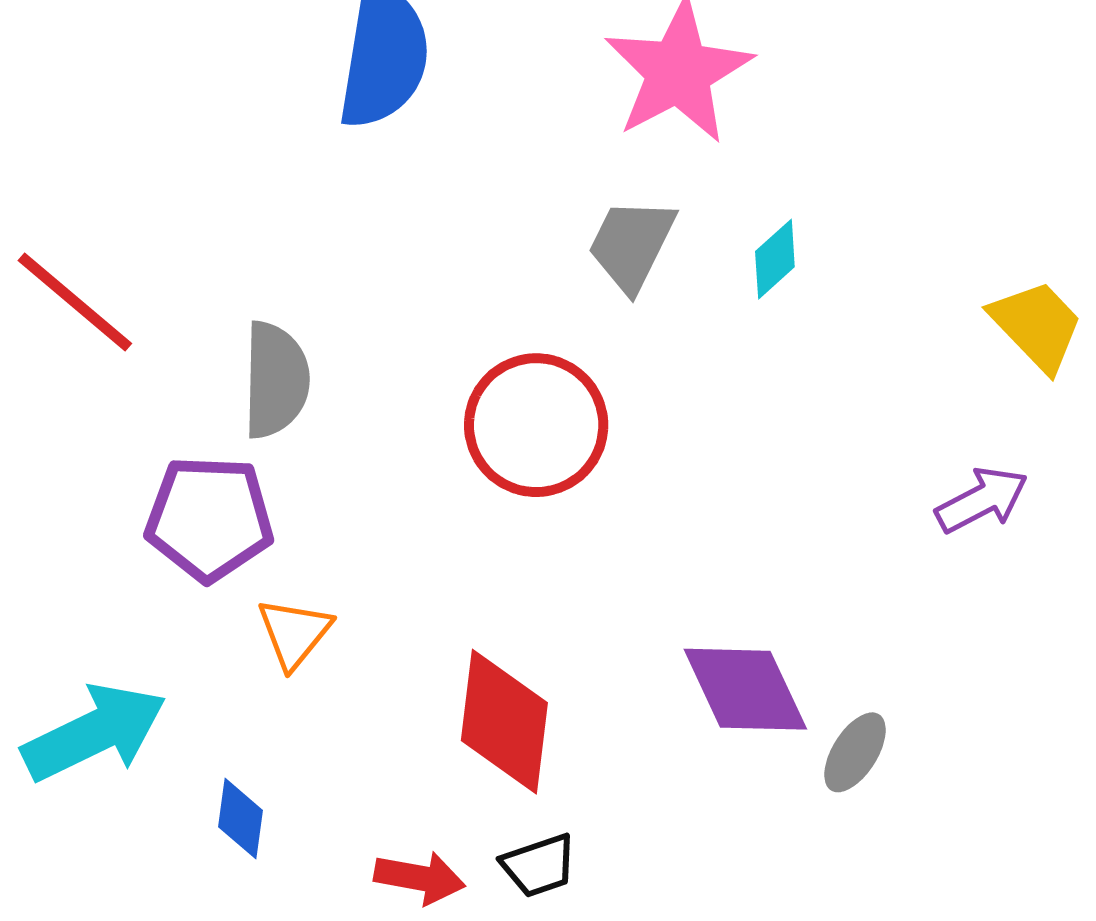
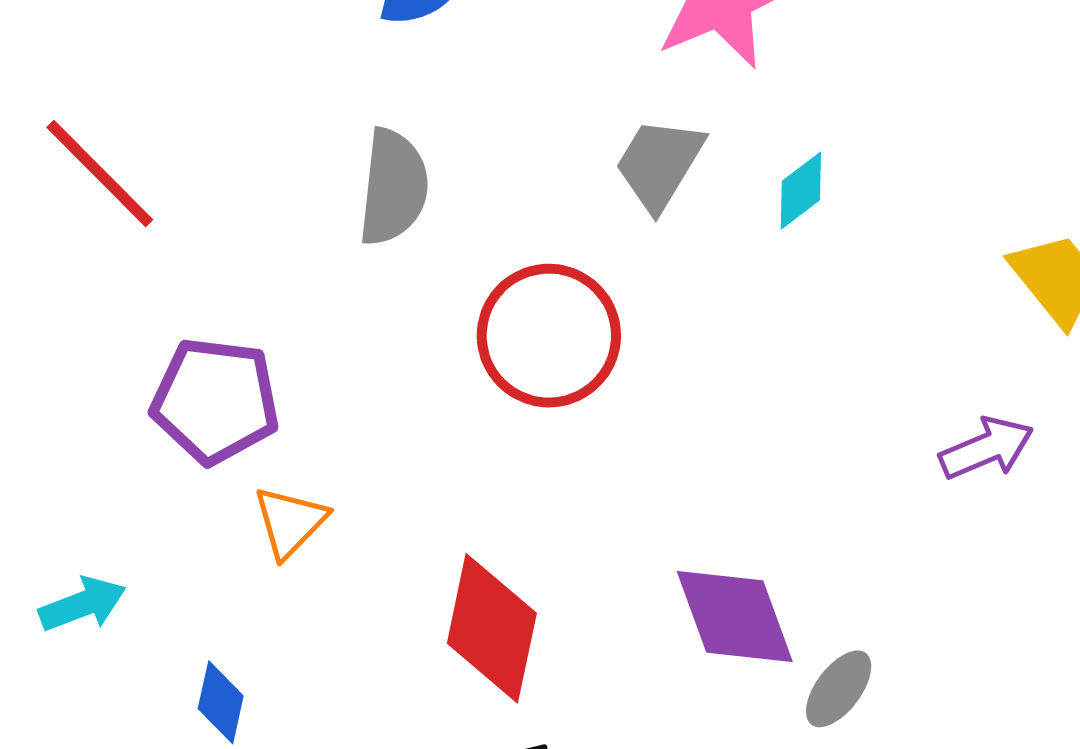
gray semicircle: (276, 380) -> (393, 187), moved
cyan arrow: (94, 733) -> (82, 604), size x0.6

